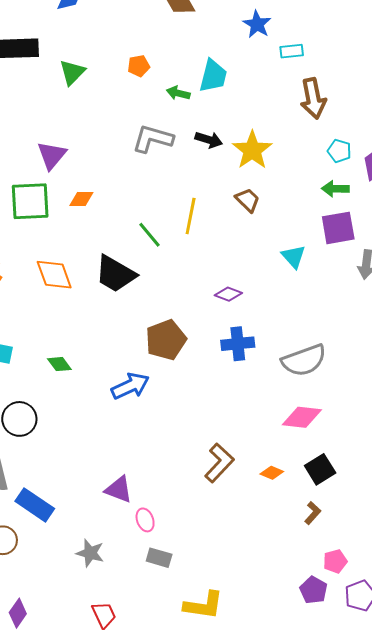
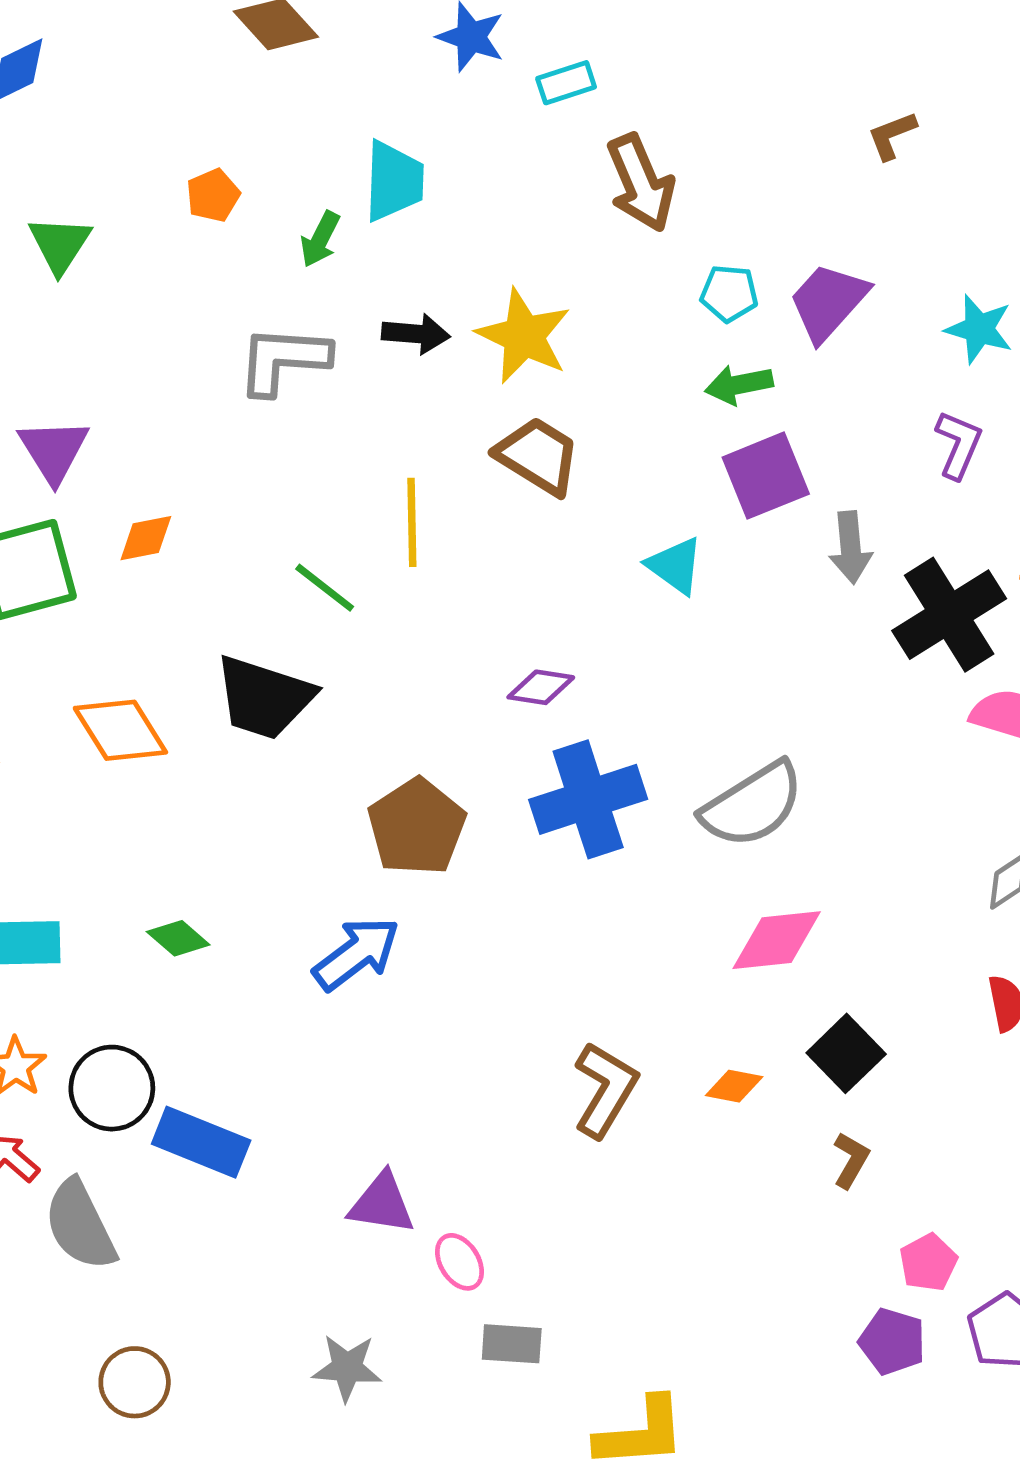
green arrow: (178, 93) -> (320, 239), turned -65
brown trapezoid: (248, 200) -> (538, 456), size x1.4
blue cross: (238, 344) -> (588, 799), size x1.4
blue rectangle: (35, 505) -> (201, 1142), moved

